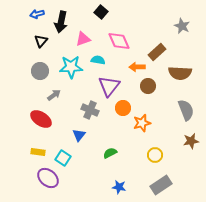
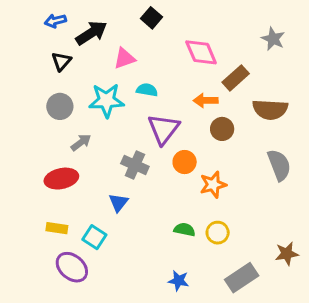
black arrow: (61, 22) -> (91, 33), turned -135
pink diamond: (119, 41) -> (201, 52), moved
red ellipse: (41, 119) -> (61, 179), turned -45
brown star: (191, 141) -> (287, 254), moved
green semicircle: (110, 153) -> (185, 230), moved, turned 40
yellow circle: (155, 155) -> (218, 233), moved

